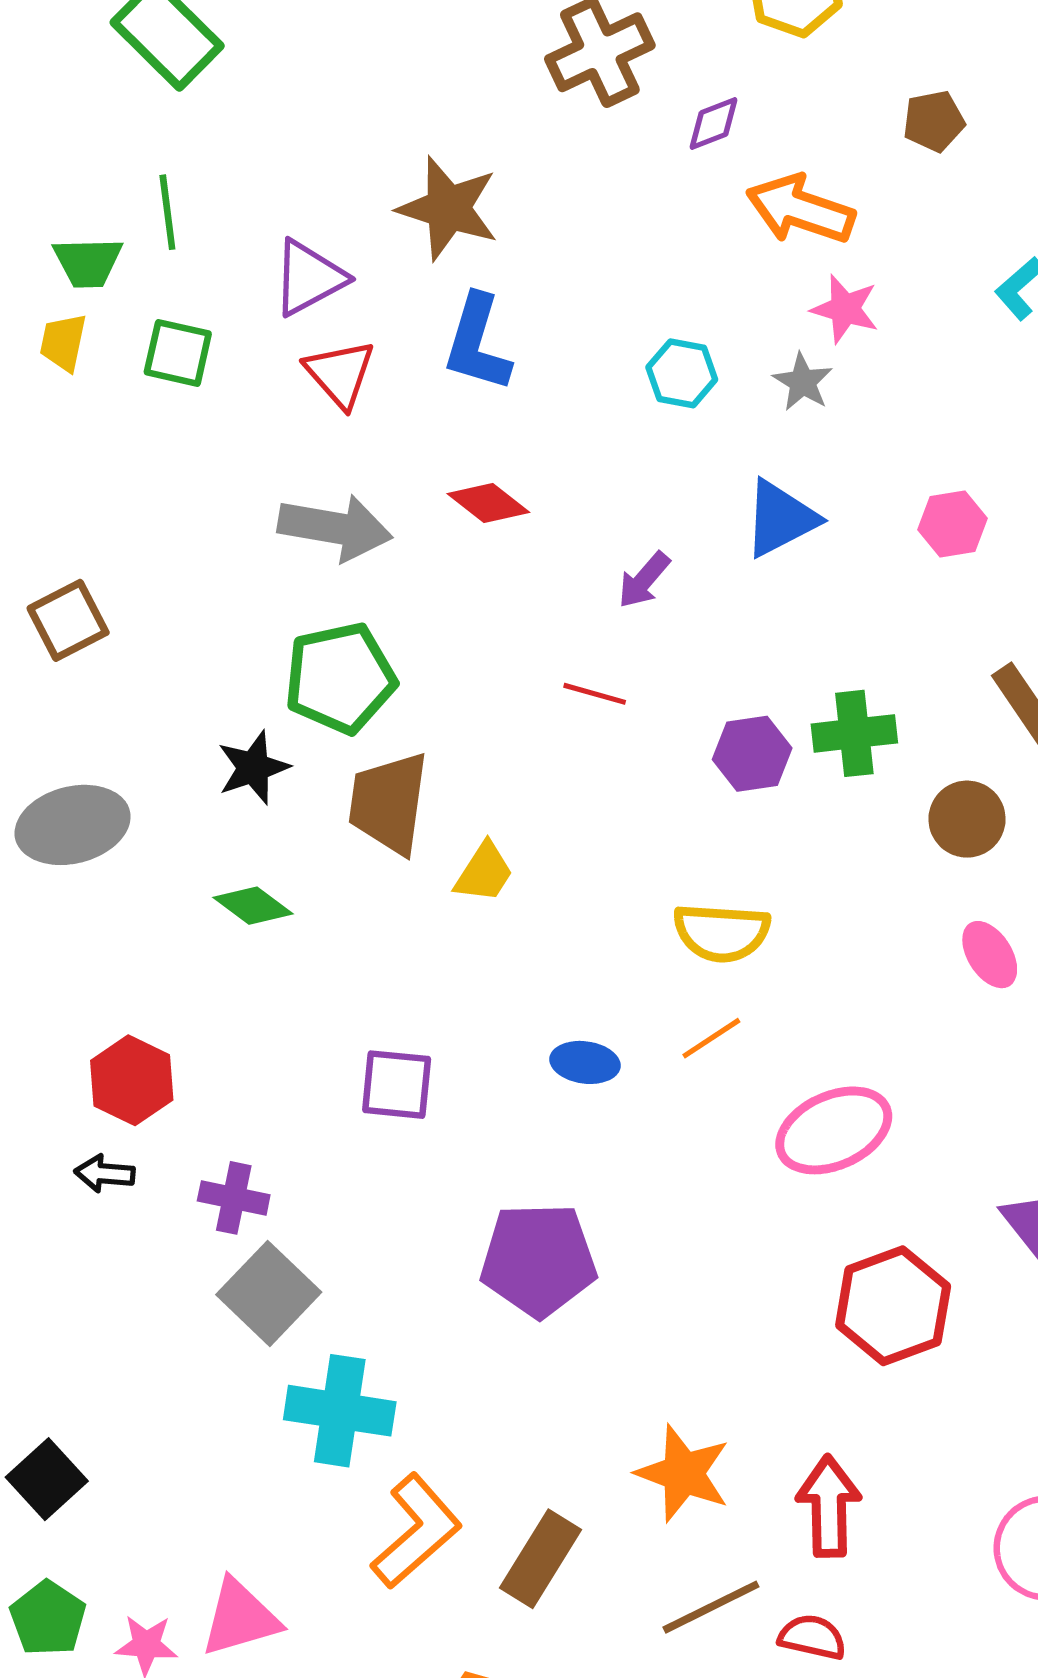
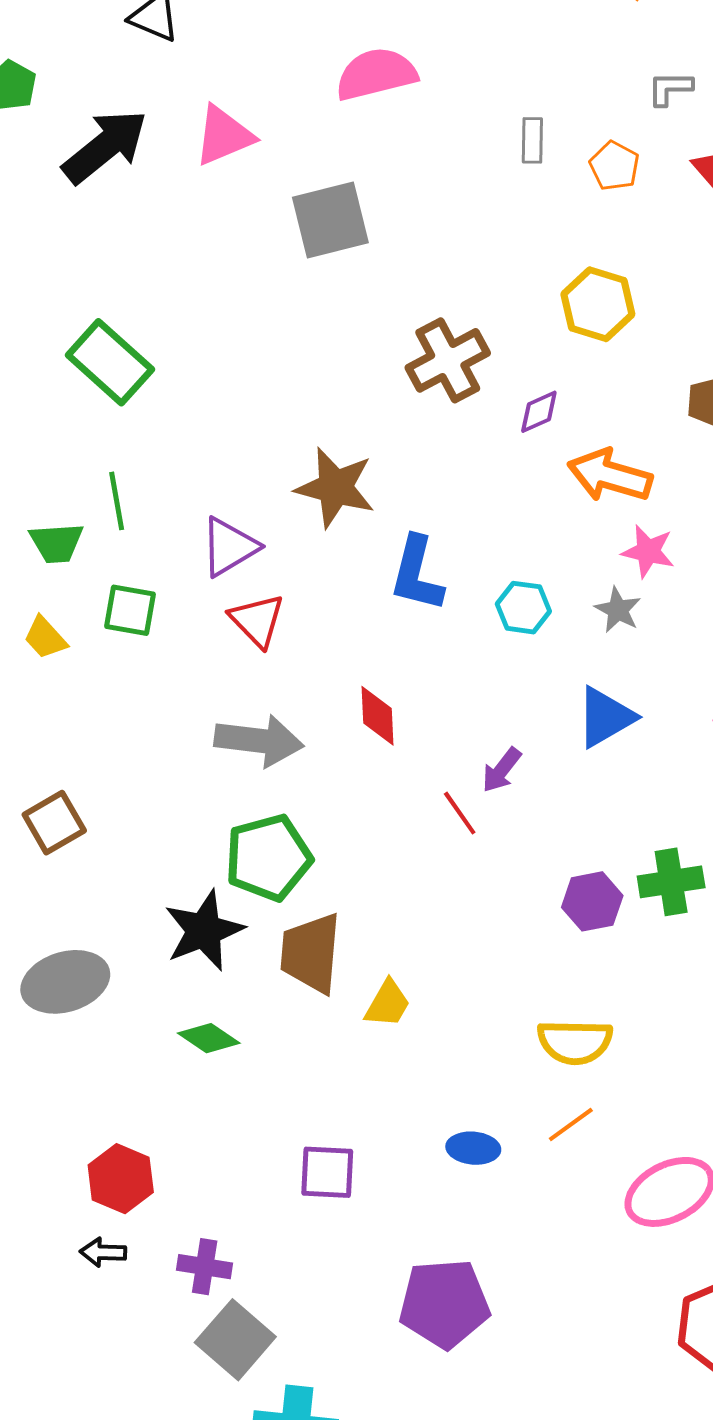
yellow trapezoid: (63, 342) -> (45, 638), moved, turned -51
blue L-shape: (477, 343) -> (417, 574), moved
red diamond: (488, 503) -> (377, 716), turned 52
red line: (595, 694) -> (460, 813), moved, turned 42
black star: (253, 768) -> (204, 931), size x1.4

